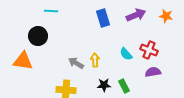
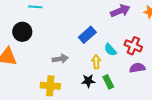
blue rectangle: (103, 18) -> (87, 35), moved, turned 66
yellow arrow: (95, 60) -> (96, 62), moved
gray arrow: (76, 63) -> (60, 59), turned 140

